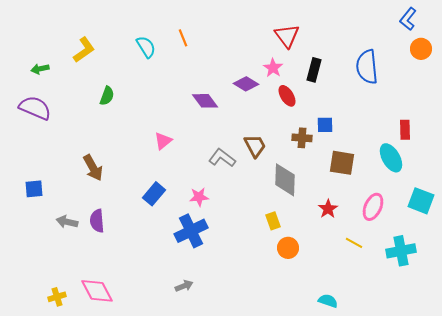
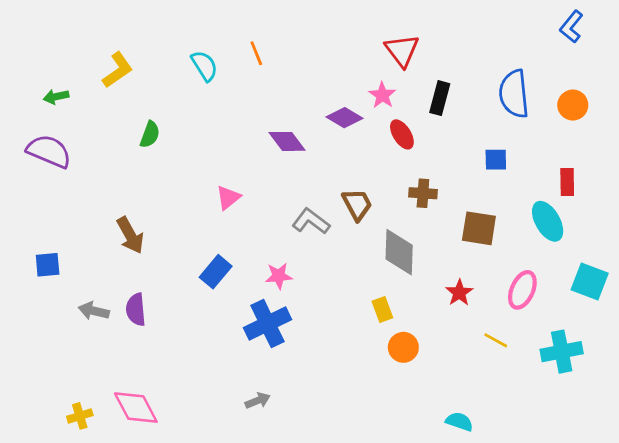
orange circle: (421, 49) -> (573, 105), moved
blue square: (325, 125) -> (496, 160), moved

